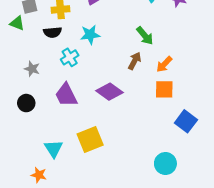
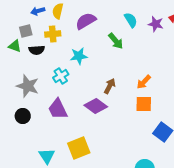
black semicircle: (52, 32) -> (37, 50), moved
green arrow: (145, 36) -> (116, 41), moved
brown arrow: (135, 61) -> (110, 86), moved
gray star: (32, 69) -> (28, 86), size x1.6

